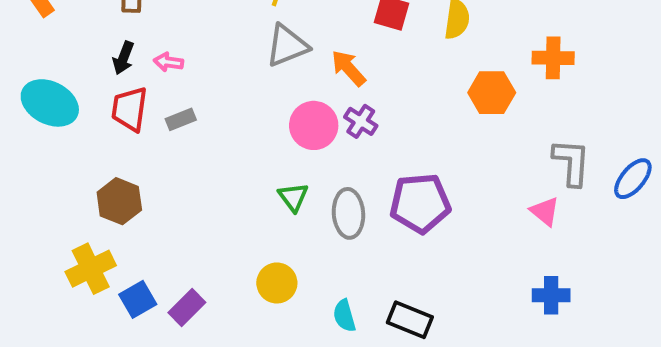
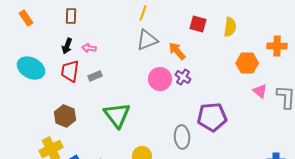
green triangle: (293, 197) -> (117, 115), moved, size x1.8
pink triangle: (545, 211) -> (260, 91), moved
gray ellipse: (348, 213) -> (182, 137), moved

